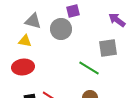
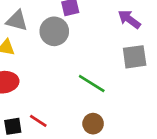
gray square: (108, 48) -> (135, 57), moved

